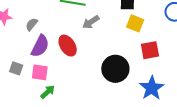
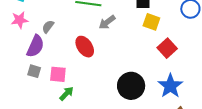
purple semicircle: (40, 46) -> (35, 46), moved
red square: (150, 50) -> (167, 48), turned -30
black circle: (115, 69) -> (131, 86), moved

